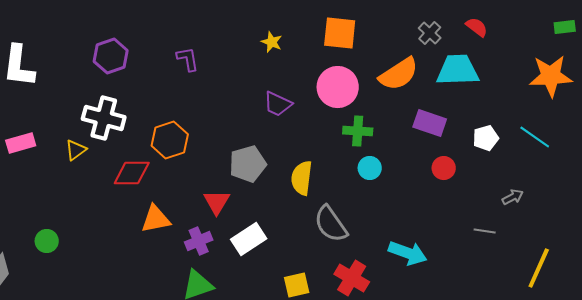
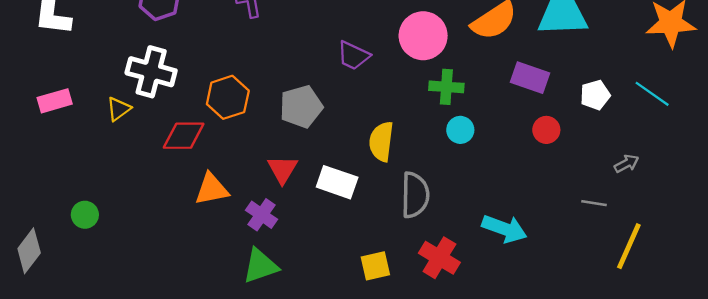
gray pentagon: (248, 164) -> (301, 107), moved
gray semicircle: (331, 224) -> (415, 195), turned -144
white rectangle: (249, 239) -> (337, 182), moved, turned 52
purple cross: (199, 241) -> (262, 215), turned -32
yellow line: (539, 268) -> (629, 246), moved

